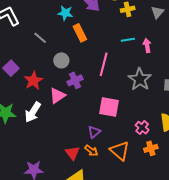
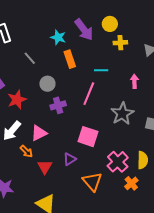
cyan line: (128, 40) -> (101, 70), moved
pink triangle: (57, 96) -> (39, 133), moved
pink cross: (142, 128) -> (118, 162), size x1.5
orange cross: (151, 148) -> (131, 183), moved, turned -32
orange arrow: (91, 151) -> (26, 151), moved
red triangle: (72, 153) -> (45, 167), moved

